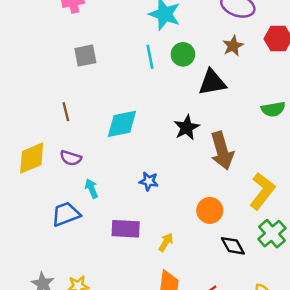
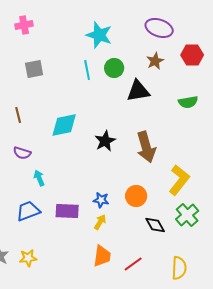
green semicircle: (273, 109) -> (188, 102), moved
black star: (187, 128) -> (105, 141), moved
blue star: (149, 181) -> (101, 200), moved
blue trapezoid: (66, 214) -> (28, 211), moved

